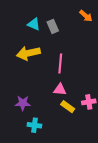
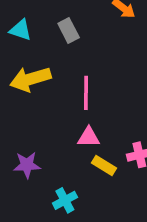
cyan triangle: (34, 24) -> (21, 30), moved
cyan cross: (34, 125) -> (65, 200), moved, turned -32

